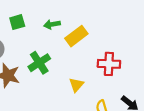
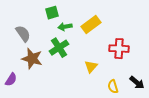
green square: (17, 22) -> (52, 13), moved
green arrow: (52, 24) -> (65, 27), moved

